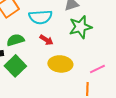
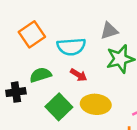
green square: (15, 66) -> (59, 107), moved

